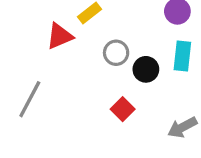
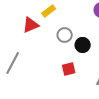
red square: (123, 109) -> (69, 69), turned 32

